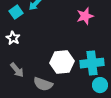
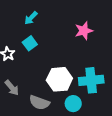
cyan square: (16, 12) -> (30, 43), moved
cyan circle: (100, 85) -> (73, 104), moved

